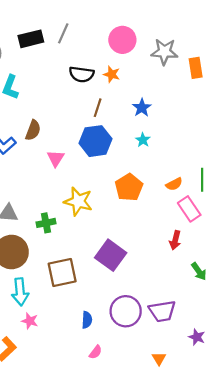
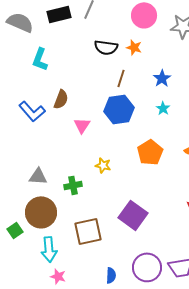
yellow star: (78, 201) -> (103, 165), size x0.6

